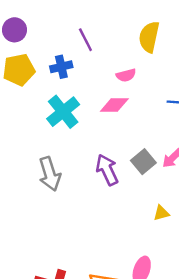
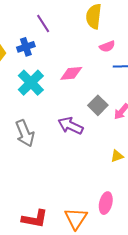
pink semicircle: (126, 75) -> (107, 46), moved
gray square: (143, 162) -> (98, 105), moved
purple arrow: (107, 170) -> (70, 126), turned -35

